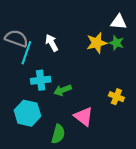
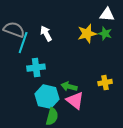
green arrow: (63, 90) -> (69, 87), moved, turned 35
yellow cross: (116, 97) -> (105, 83), turned -32
cyan hexagon: (27, 113) -> (47, 97), moved

